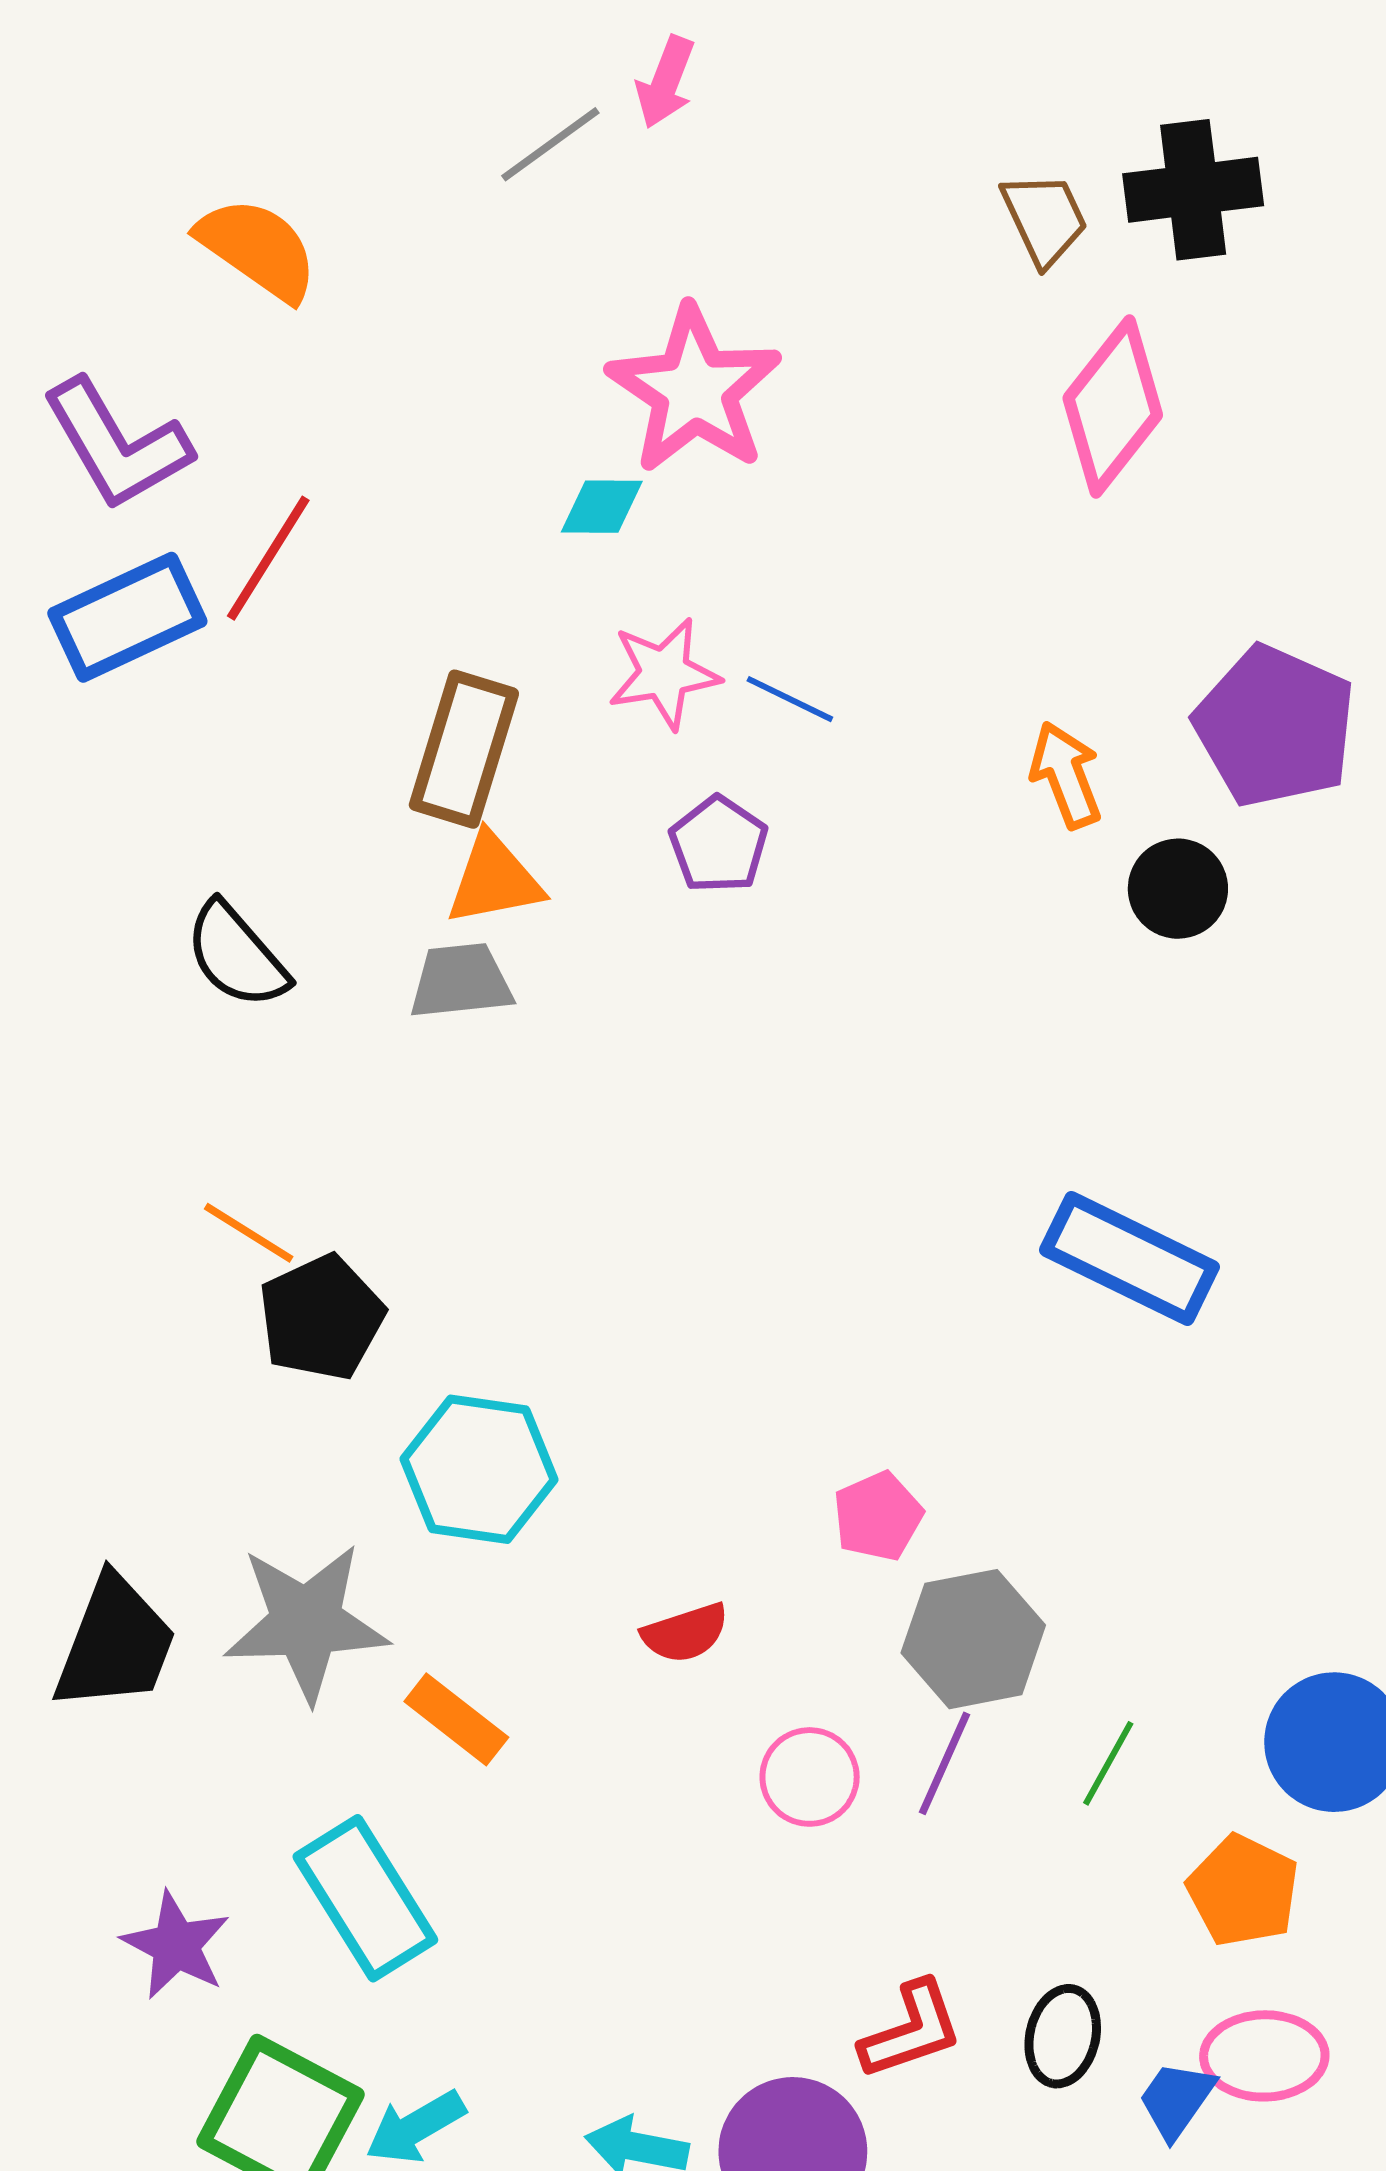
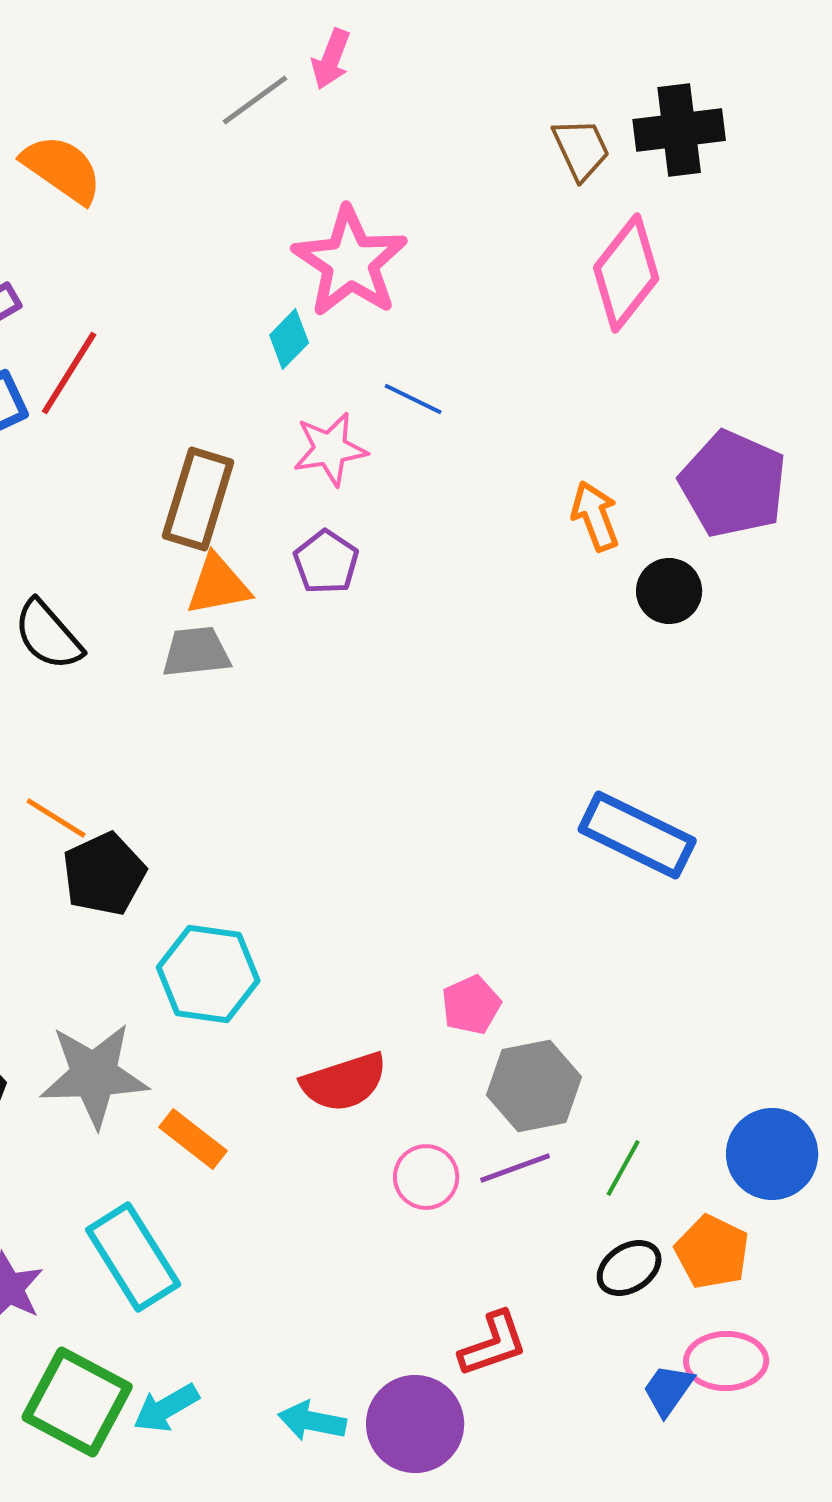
cyan diamond: (602, 507) -> (289, 339), turned -46
blue line: (790, 699) -> (413, 399), moved
purple pentagon: (719, 845) -> (326, 562), moved
red semicircle: (685, 1633) -> (344, 1082), size x1.5
purple line: (944, 1763) -> (515, 1168), turned 46
black ellipse: (1063, 2036) -> (629, 1268), moved, turned 44

